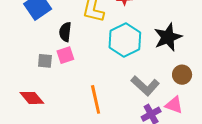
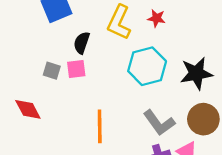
brown circle: (182, 75) -> (203, 119), size x1.4

